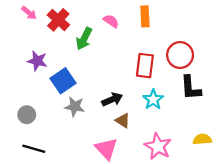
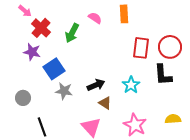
red cross: (58, 20) -> (41, 28), moved
red circle: (180, 55) -> (170, 47), moved
red rectangle: (145, 66) -> (141, 48), moved
black line: (34, 149) -> (42, 127), moved, turned 54

